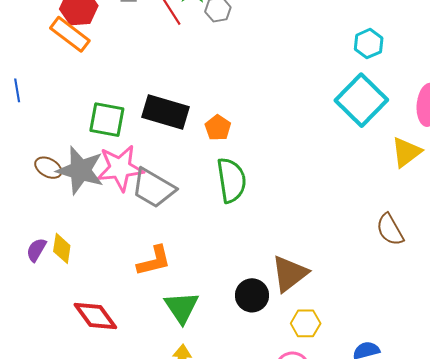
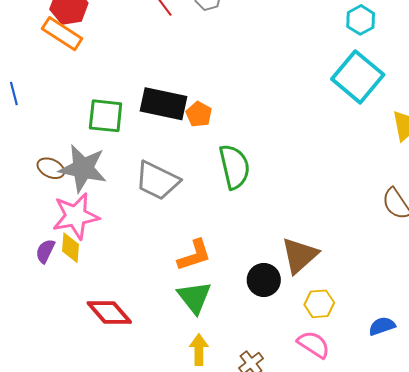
orange pentagon: (218, 128) -> (199, 114), moved
pink star: (120, 168) -> (76, 216), moved
orange L-shape: (154, 261) -> (194, 255), moved

